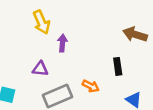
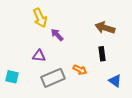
brown arrow: (135, 34) -> (105, 28), moved
purple arrow: (62, 43) -> (57, 35), turned -48

